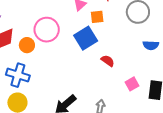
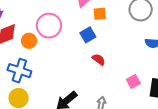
blue square: (86, 38) -> (88, 35), size x0.7
red semicircle: (108, 61) -> (99, 59), moved

